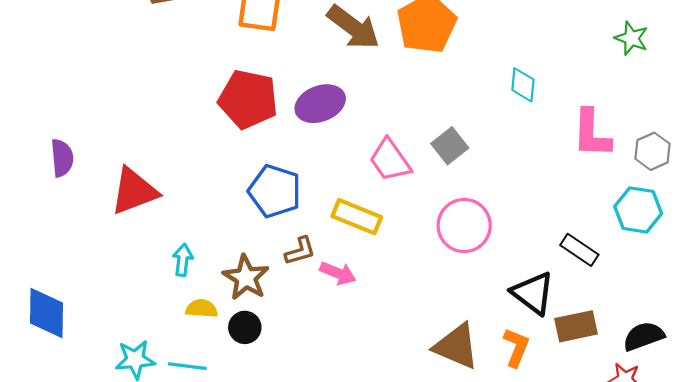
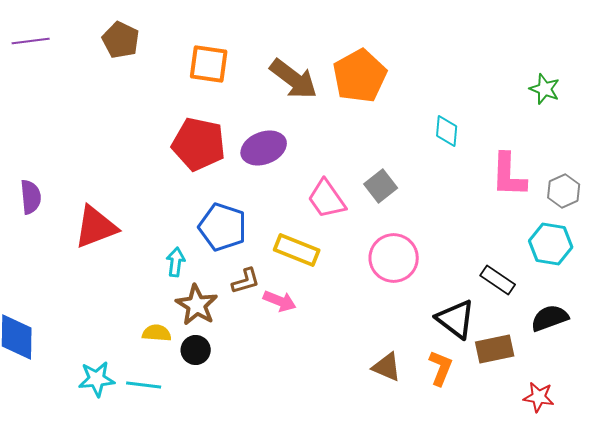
cyan arrow: (183, 260) -> (176, 262), moved
black semicircle: (644, 336) -> (550, 318), moved
brown triangle: (456, 346) -> (387, 367), size x0.7

